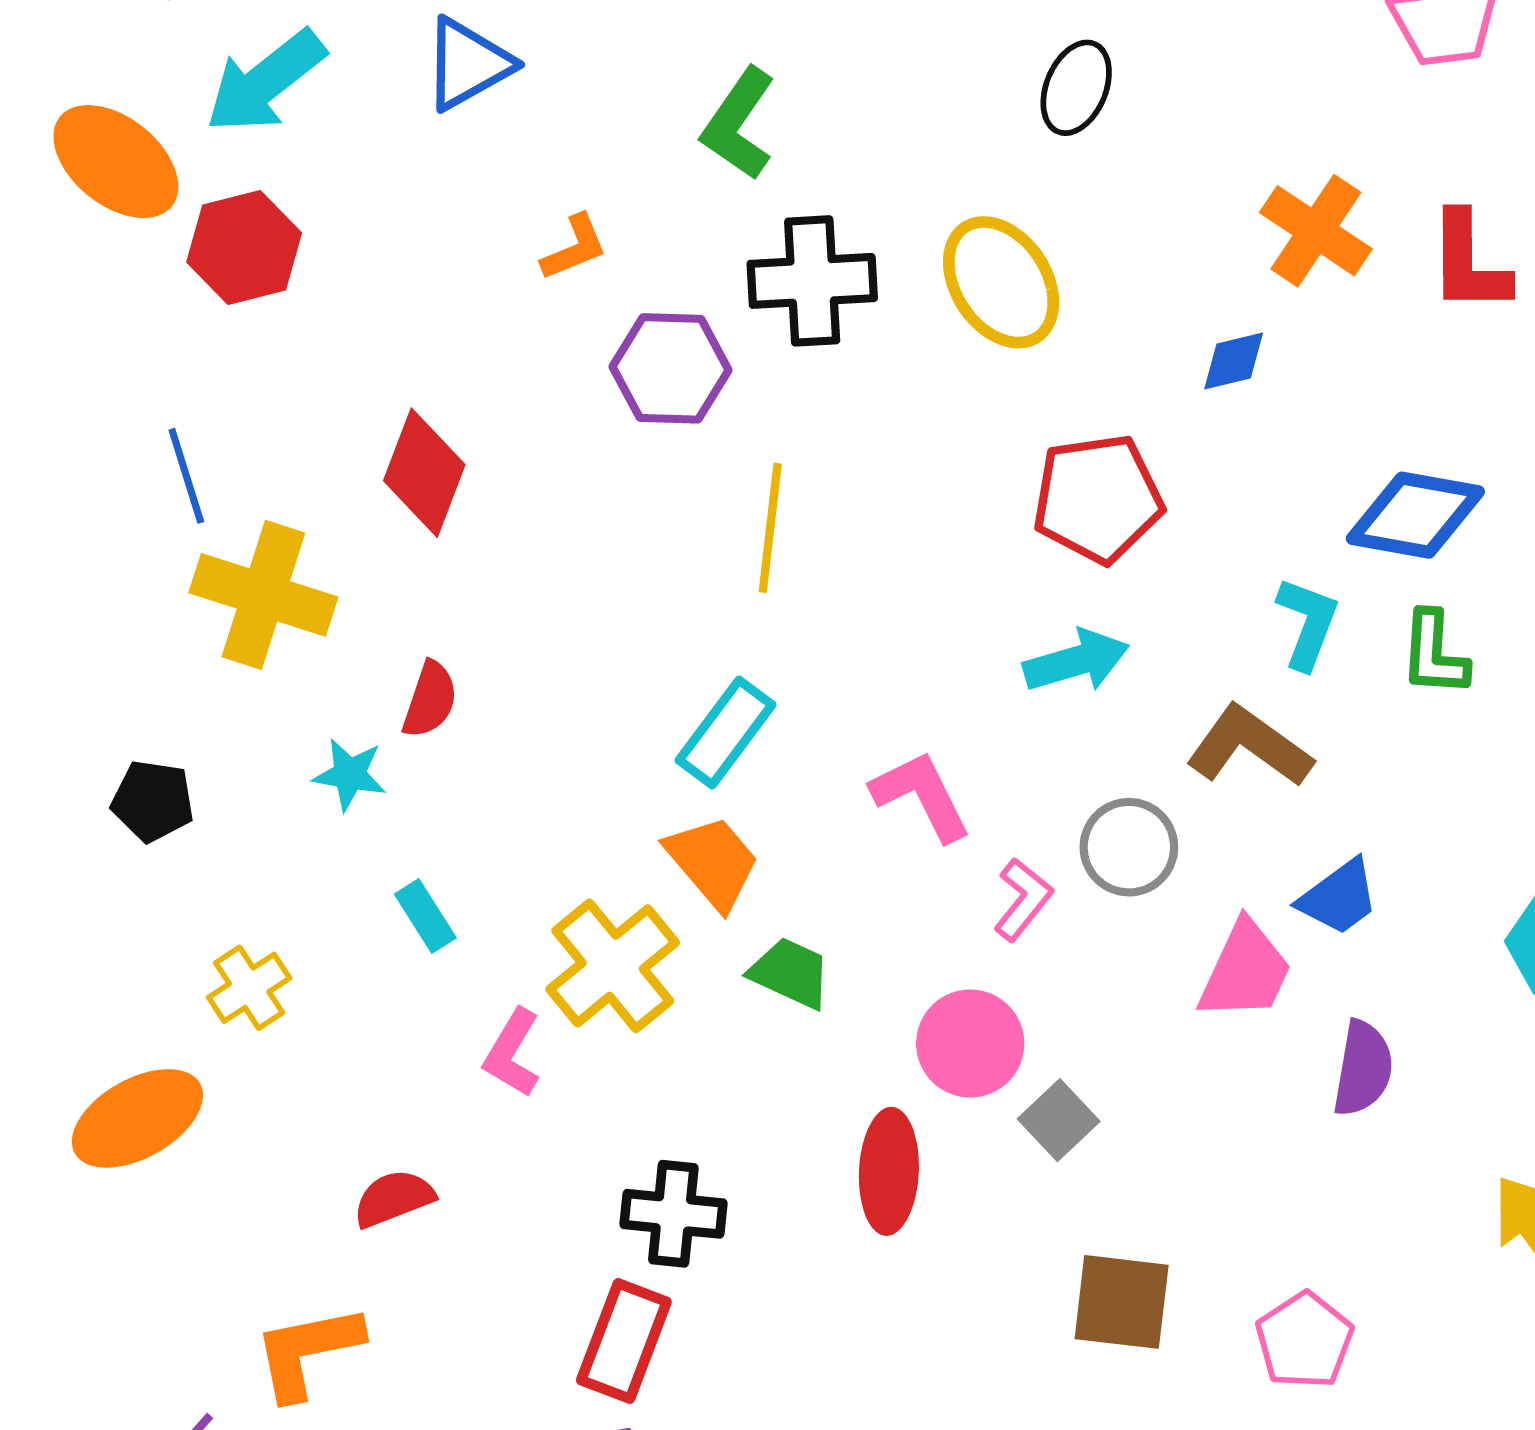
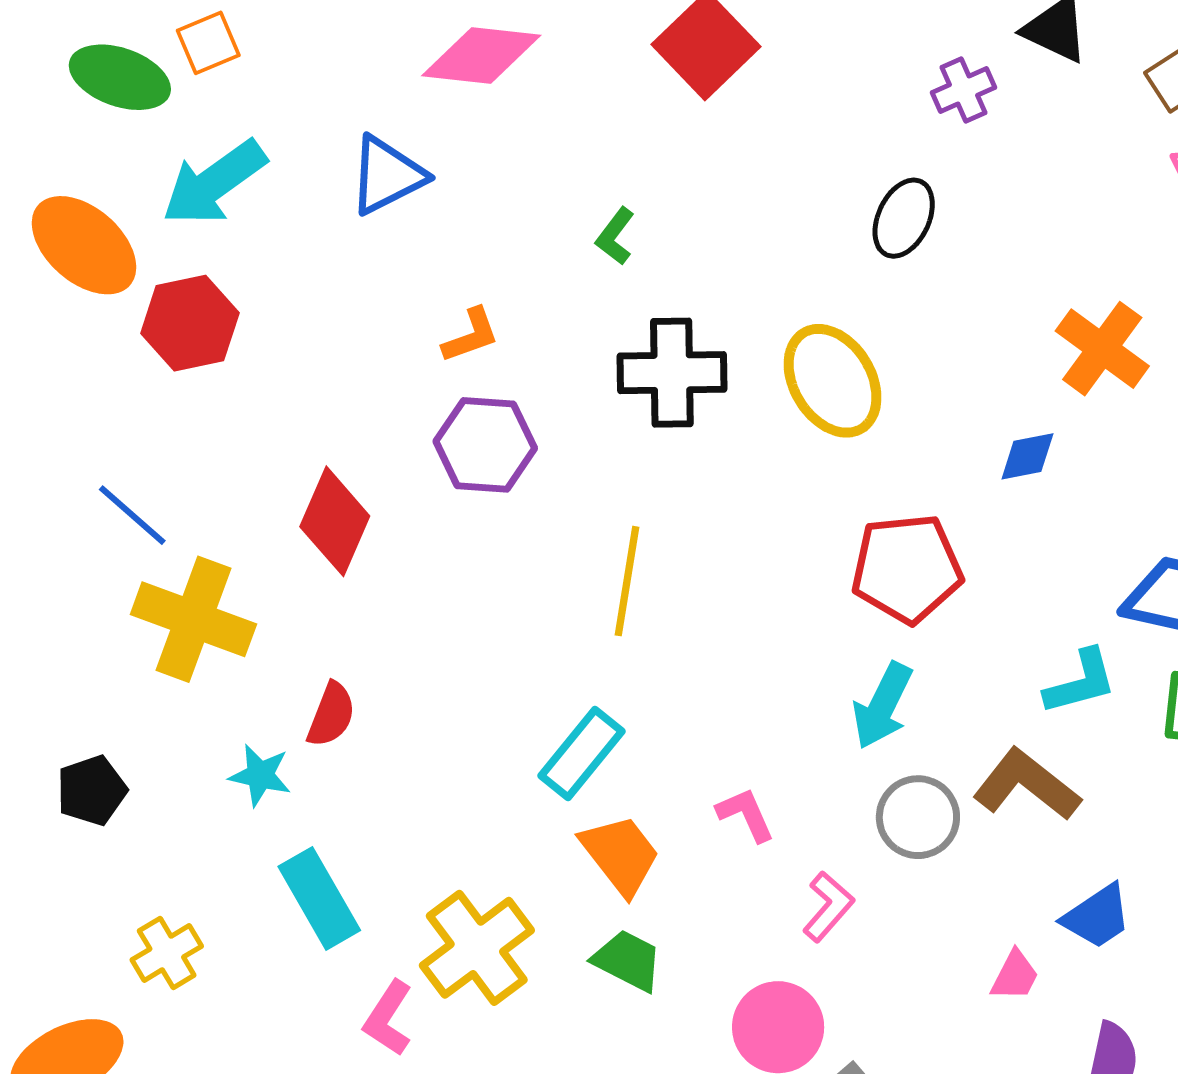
green L-shape: (739, 124) -> (615, 236), size x0.6
purple hexagon: (671, 368) -> (485, 445), moved
blue line: (186, 476) -> (132, 515), turned -34
cyan L-shape: (1307, 623) -> (1081, 682), turned 52
cyan arrow: (1076, 661) -> (882, 706), turned 130
pink L-shape: (921, 796) -> (746, 815), size x0.7
black pentagon: (153, 801) -> (92, 790), turned -30
gray circle: (1129, 847) -> (918, 817), moved
orange trapezoid: (713, 862) -> (620, 855), moved
cyan rectangle: (425, 916) -> (319, 898), size x1.6
pink trapezoid: (1245, 971) -> (1015, 976), size x0.6

